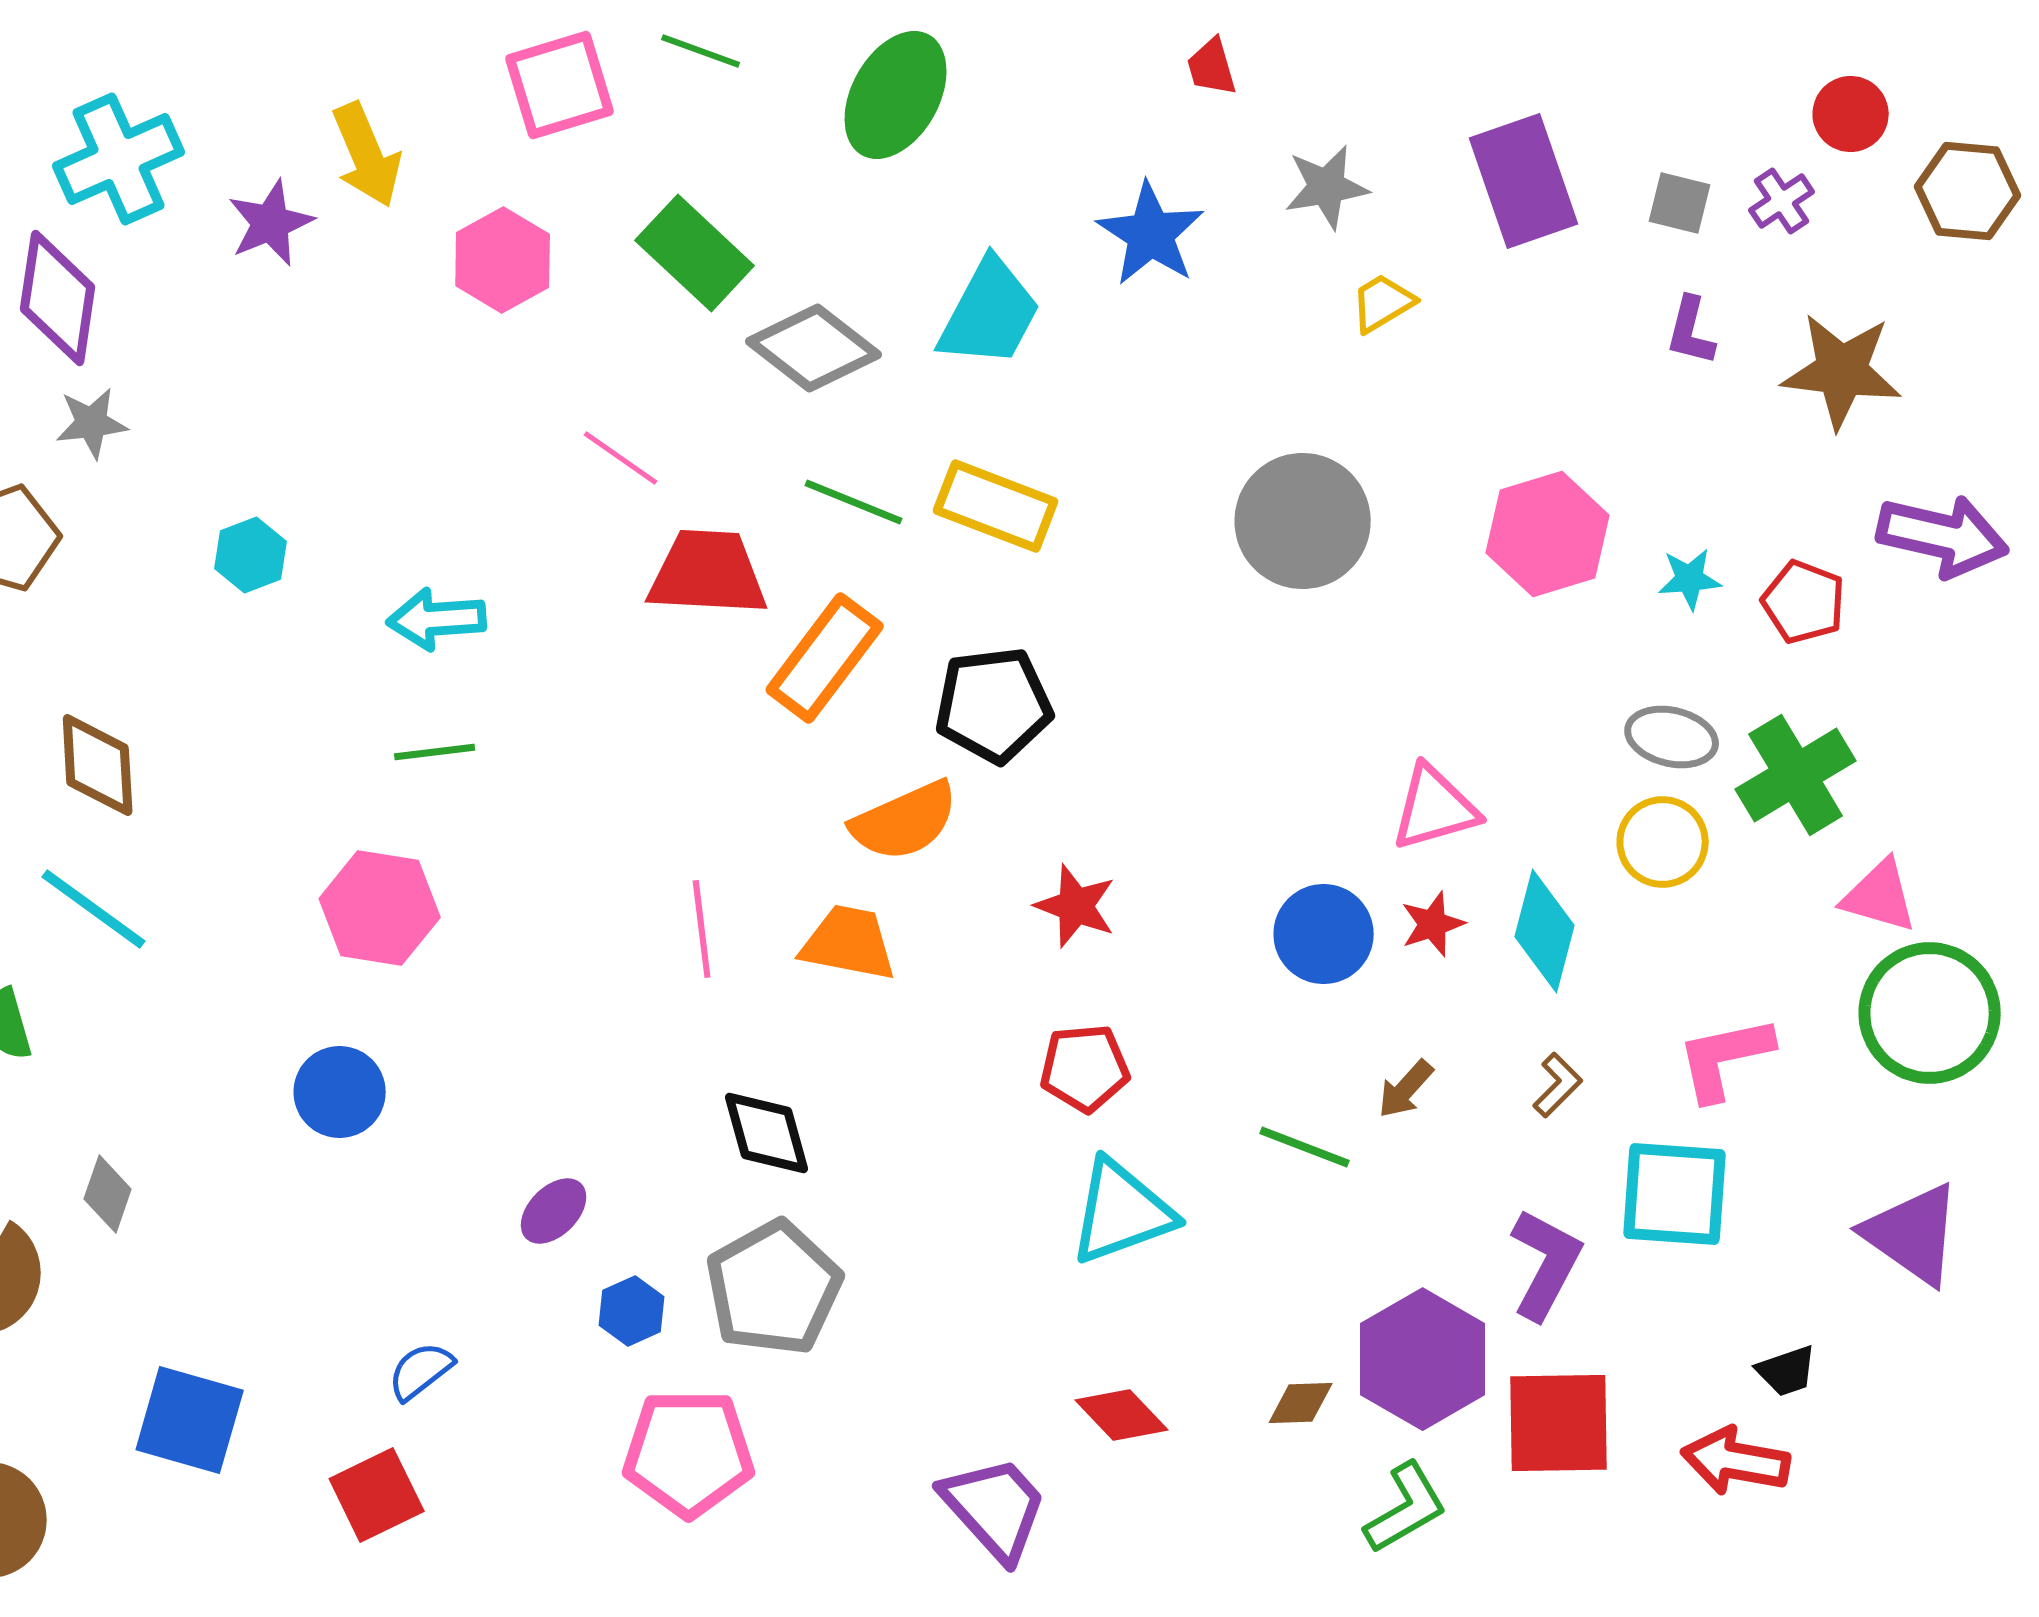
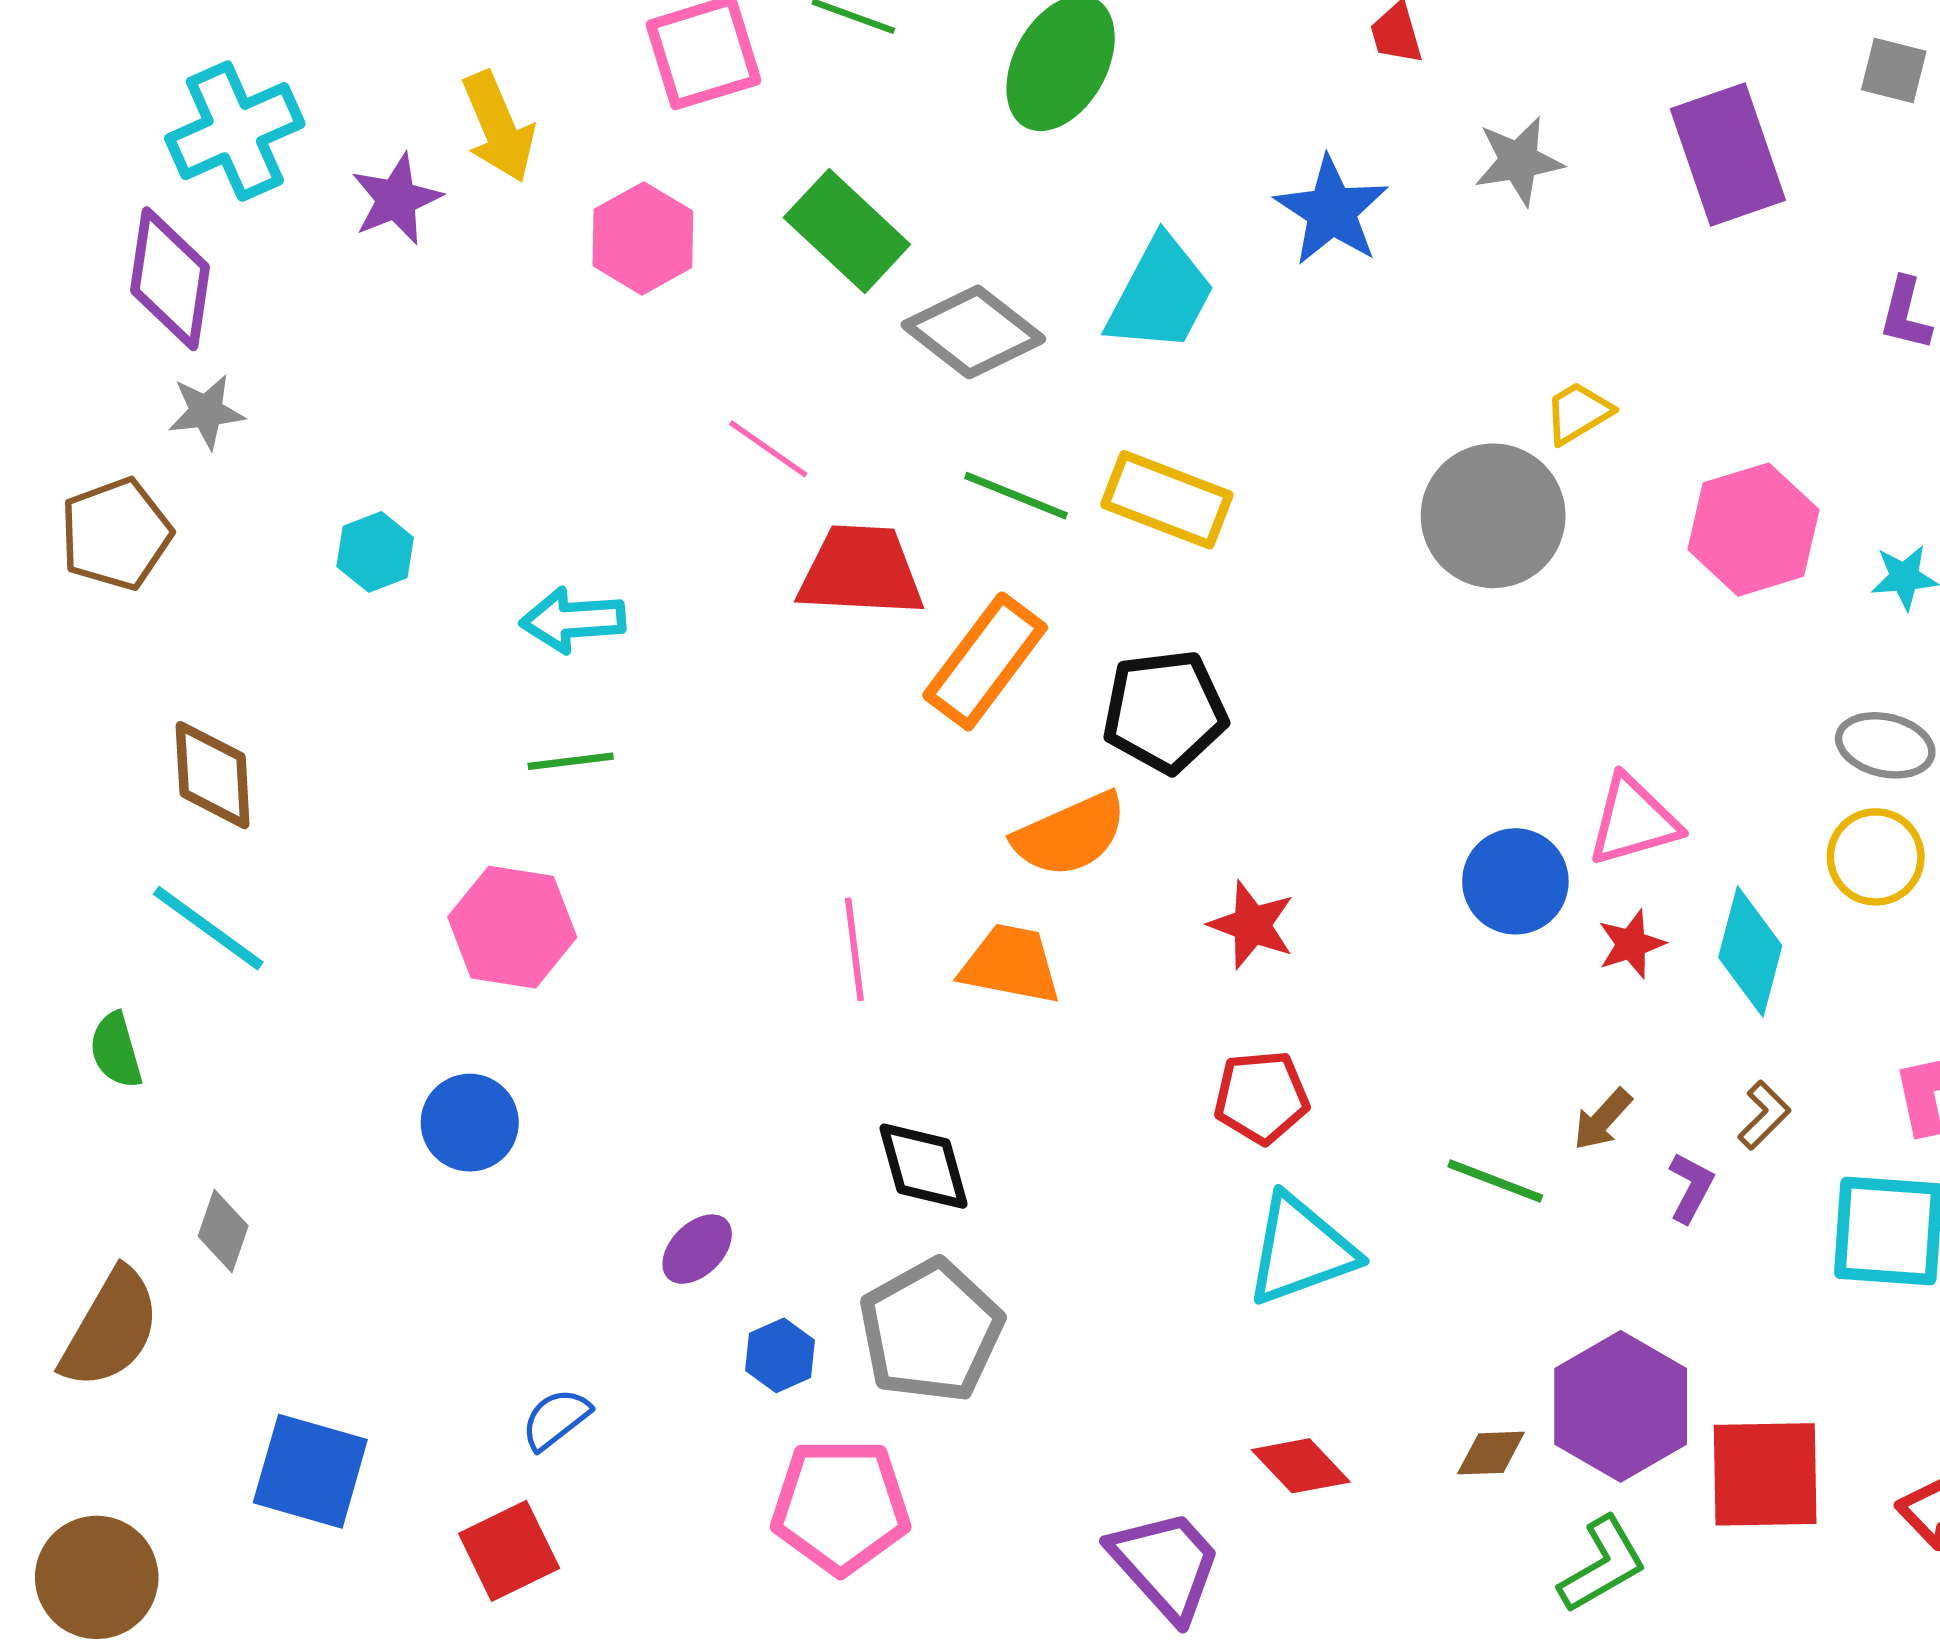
gray square: (1680, 203) -> (1894, 71), moved
yellow trapezoid: (1383, 303) -> (1578, 413), moved
blue circle: (1324, 934) -> (1515, 881), moved
purple L-shape: (1546, 1264) -> (1691, 1187), moved, size x0.6

